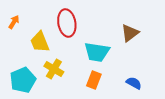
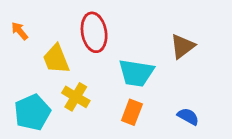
orange arrow: (14, 22) -> (20, 31), turned -72

